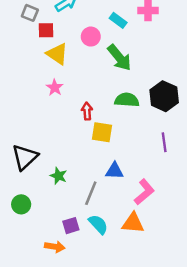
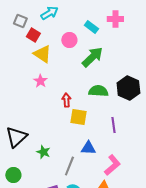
red square: (46, 30) -> (33, 35), turned 32
green arrow: (119, 58) -> (92, 57), turned -95
purple line: (164, 142) -> (113, 125), moved

